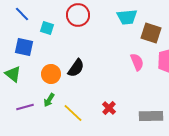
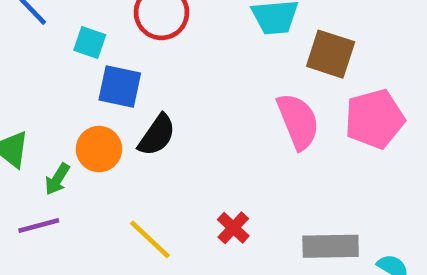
blue square: (24, 47) -> (120, 87), moved
pink semicircle: (137, 62) -> (298, 121), size x1.4
green arrow: (49, 100) -> (57, 179), moved

